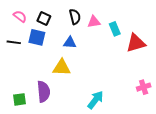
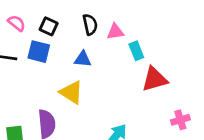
cyan rectangle: (115, 29) -> (136, 51), moved
red triangle: (136, 43) -> (154, 79), moved
yellow triangle: (62, 68) -> (71, 92), turned 30

